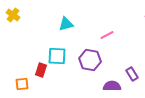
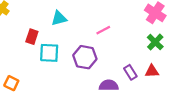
red rectangle: (41, 70) -> (32, 37), moved
orange square: (22, 84) -> (11, 83), turned 32

